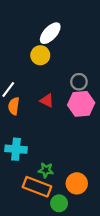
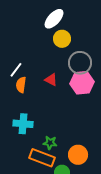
yellow circle: (40, 55) -> (62, 39), moved
gray circle: (79, 82) -> (80, 63), size x1.5

